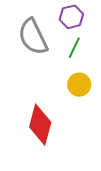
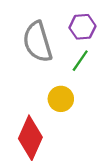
yellow circle: (79, 85) -> (61, 99), moved

